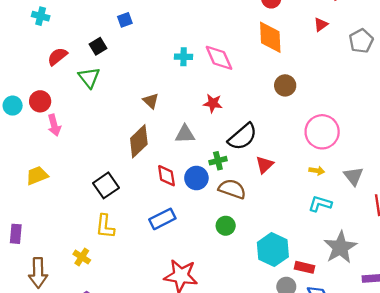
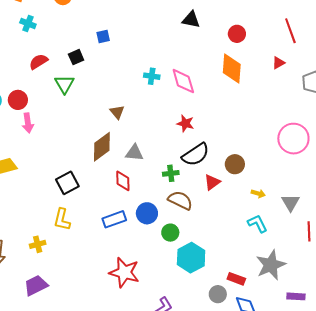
brown circle: (285, 85) -> (235, 164), moved
red star: (213, 103) -> (185, 123), moved
pink circle: (322, 132) -> (293, 139), moved
gray triangle: (185, 134) -> (134, 153), moved
blue circle: (196, 178) -> (147, 213), moved
cyan L-shape: (320, 204) -> (257, 224), turned 40
cyan hexagon: (273, 250) -> (191, 258), moved
yellow cross: (82, 257) -> (38, 244), turned 35

